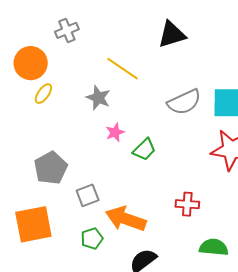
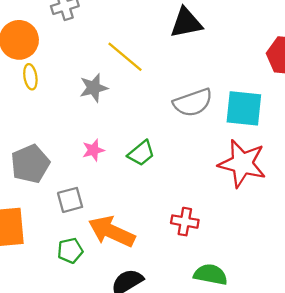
yellow ellipse: (43, 94) -> (30, 77), turned -50
gray star: (98, 98) -> (94, 88), turned 30
pink star: (115, 132) -> (93, 150), moved

